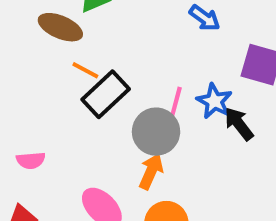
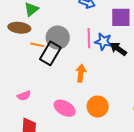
pink line: (175, 106) -> (89, 38), moved
gray circle: (156, 132) -> (58, 38), moved
orange arrow: (151, 171) -> (81, 73), moved

